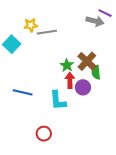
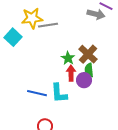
yellow star: (31, 25) -> (32, 18), size x1.5
green semicircle: (96, 72) -> (89, 70), moved
blue line: (23, 92) -> (37, 93), moved

